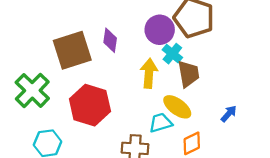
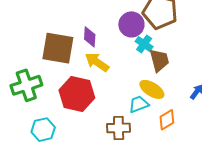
brown square: (72, 50) -> (58, 48), turned 32
yellow arrow: (149, 73) -> (97, 62), moved, turned -55
green cross: (32, 90) -> (26, 85), turned 32

